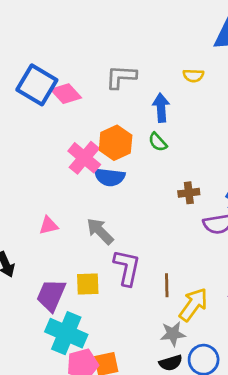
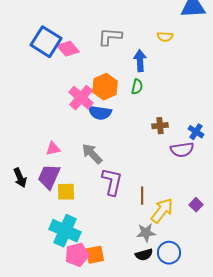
green semicircle: (158, 142) -> (137, 87), turned -126
yellow square: (88, 284) -> (66, 192), moved
purple trapezoid: (51, 295) -> (49, 177), moved

